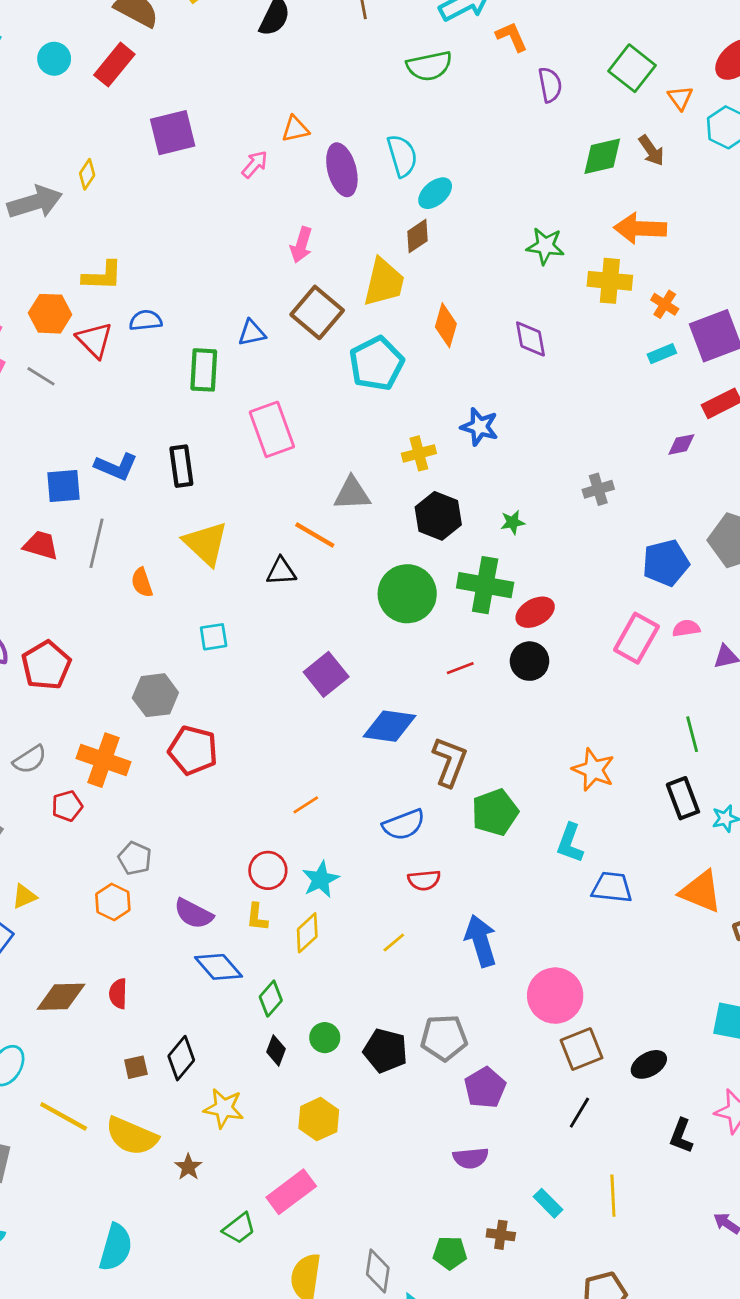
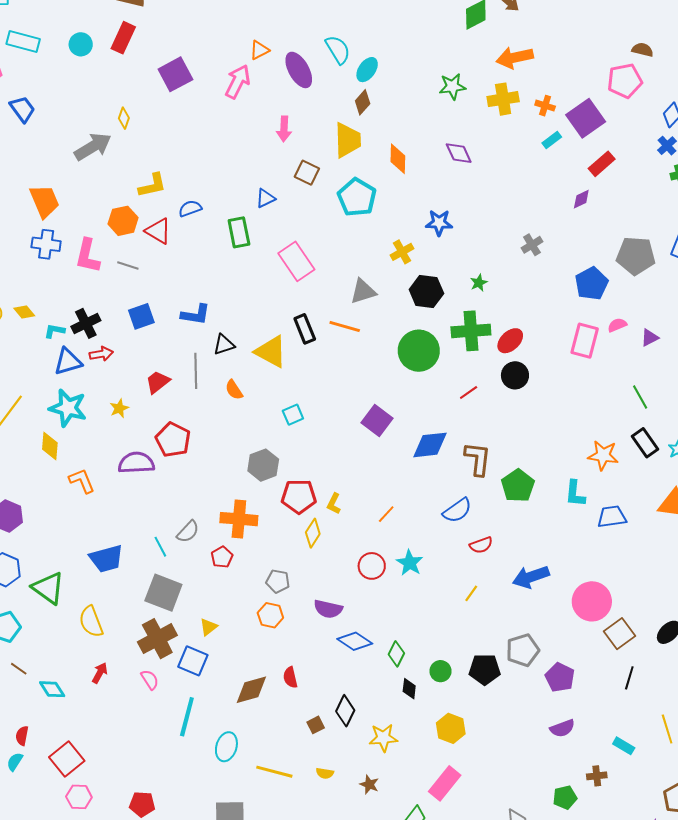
pink arrow: (255, 164) -> (238, 82), size x1.6
brown square: (317, 312) -> (307, 173), size x0.7
black rectangle: (181, 466) -> (305, 329), moved
blue square: (64, 486) -> (141, 316), moved
red trapezoid: (41, 545) -> (158, 382), turned -40
black triangle: (281, 571) -> (224, 345), moved
red pentagon: (46, 665) -> (173, 440), moved
orange star: (593, 770) -> (603, 455), moved
yellow L-shape: (257, 917) -> (334, 504), moved, turned 35
yellow diamond: (307, 933) -> (313, 533), moved
blue arrow: (481, 941) -> (531, 577), turned -78
yellow semicircle: (132, 1136) -> (325, 773), size x0.5

